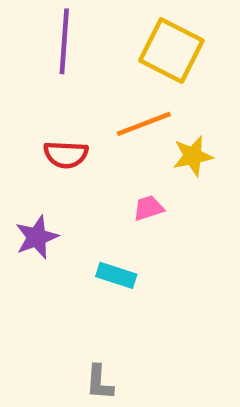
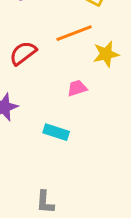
red semicircle: (66, 155) -> (23, 53), turned 140

